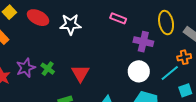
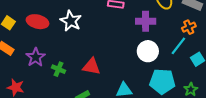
white star: (71, 24) -> (71, 21), turned -30
purple star: (26, 68) -> (36, 57), moved
red triangle: (80, 73) -> (91, 66), turned -36

